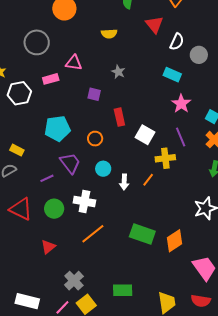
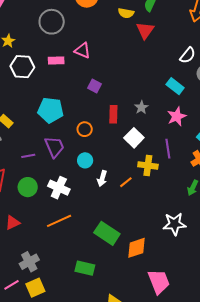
red triangle: (154, 25) -> (145, 30), moved
yellow semicircle: (109, 34) -> (126, 13), moved
gray star: (118, 72) -> (141, 107), moved
green rectangle: (123, 290) -> (85, 268), moved

